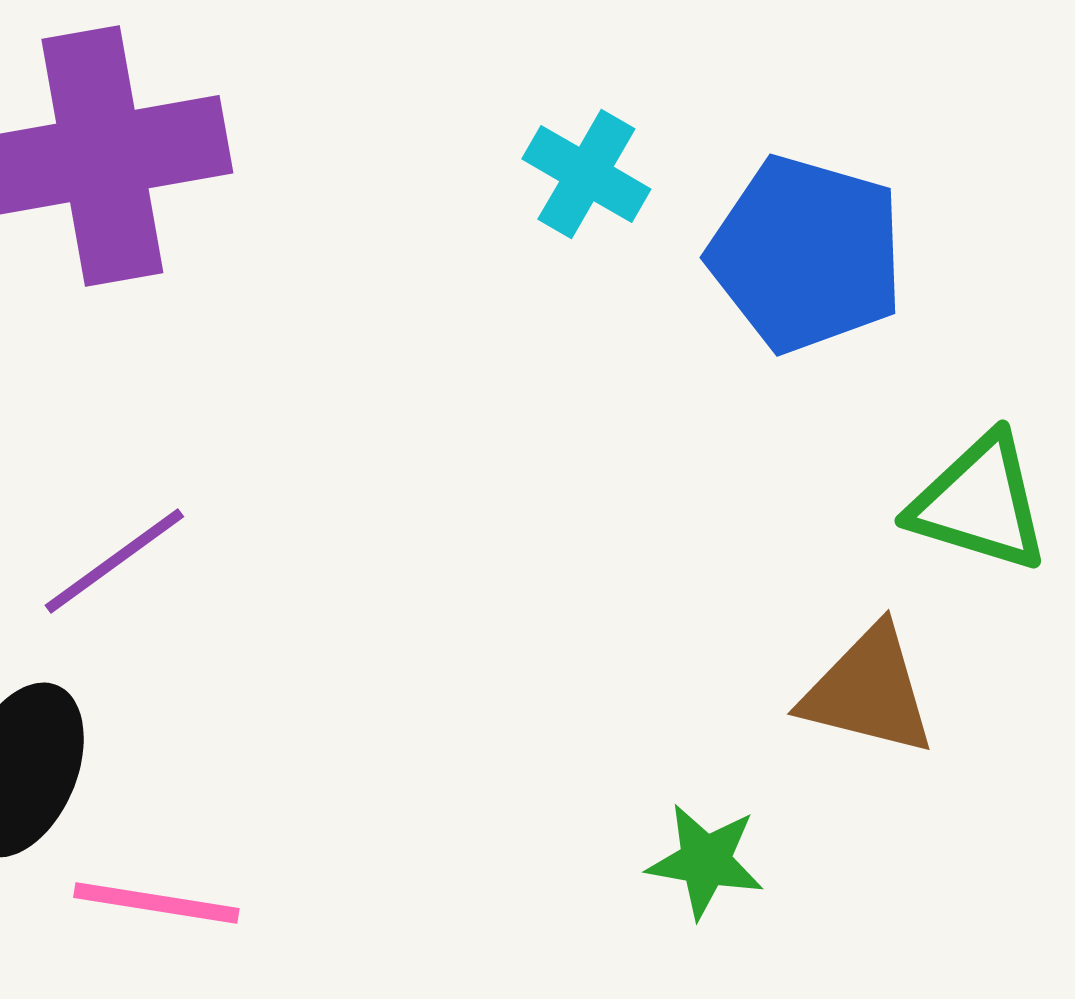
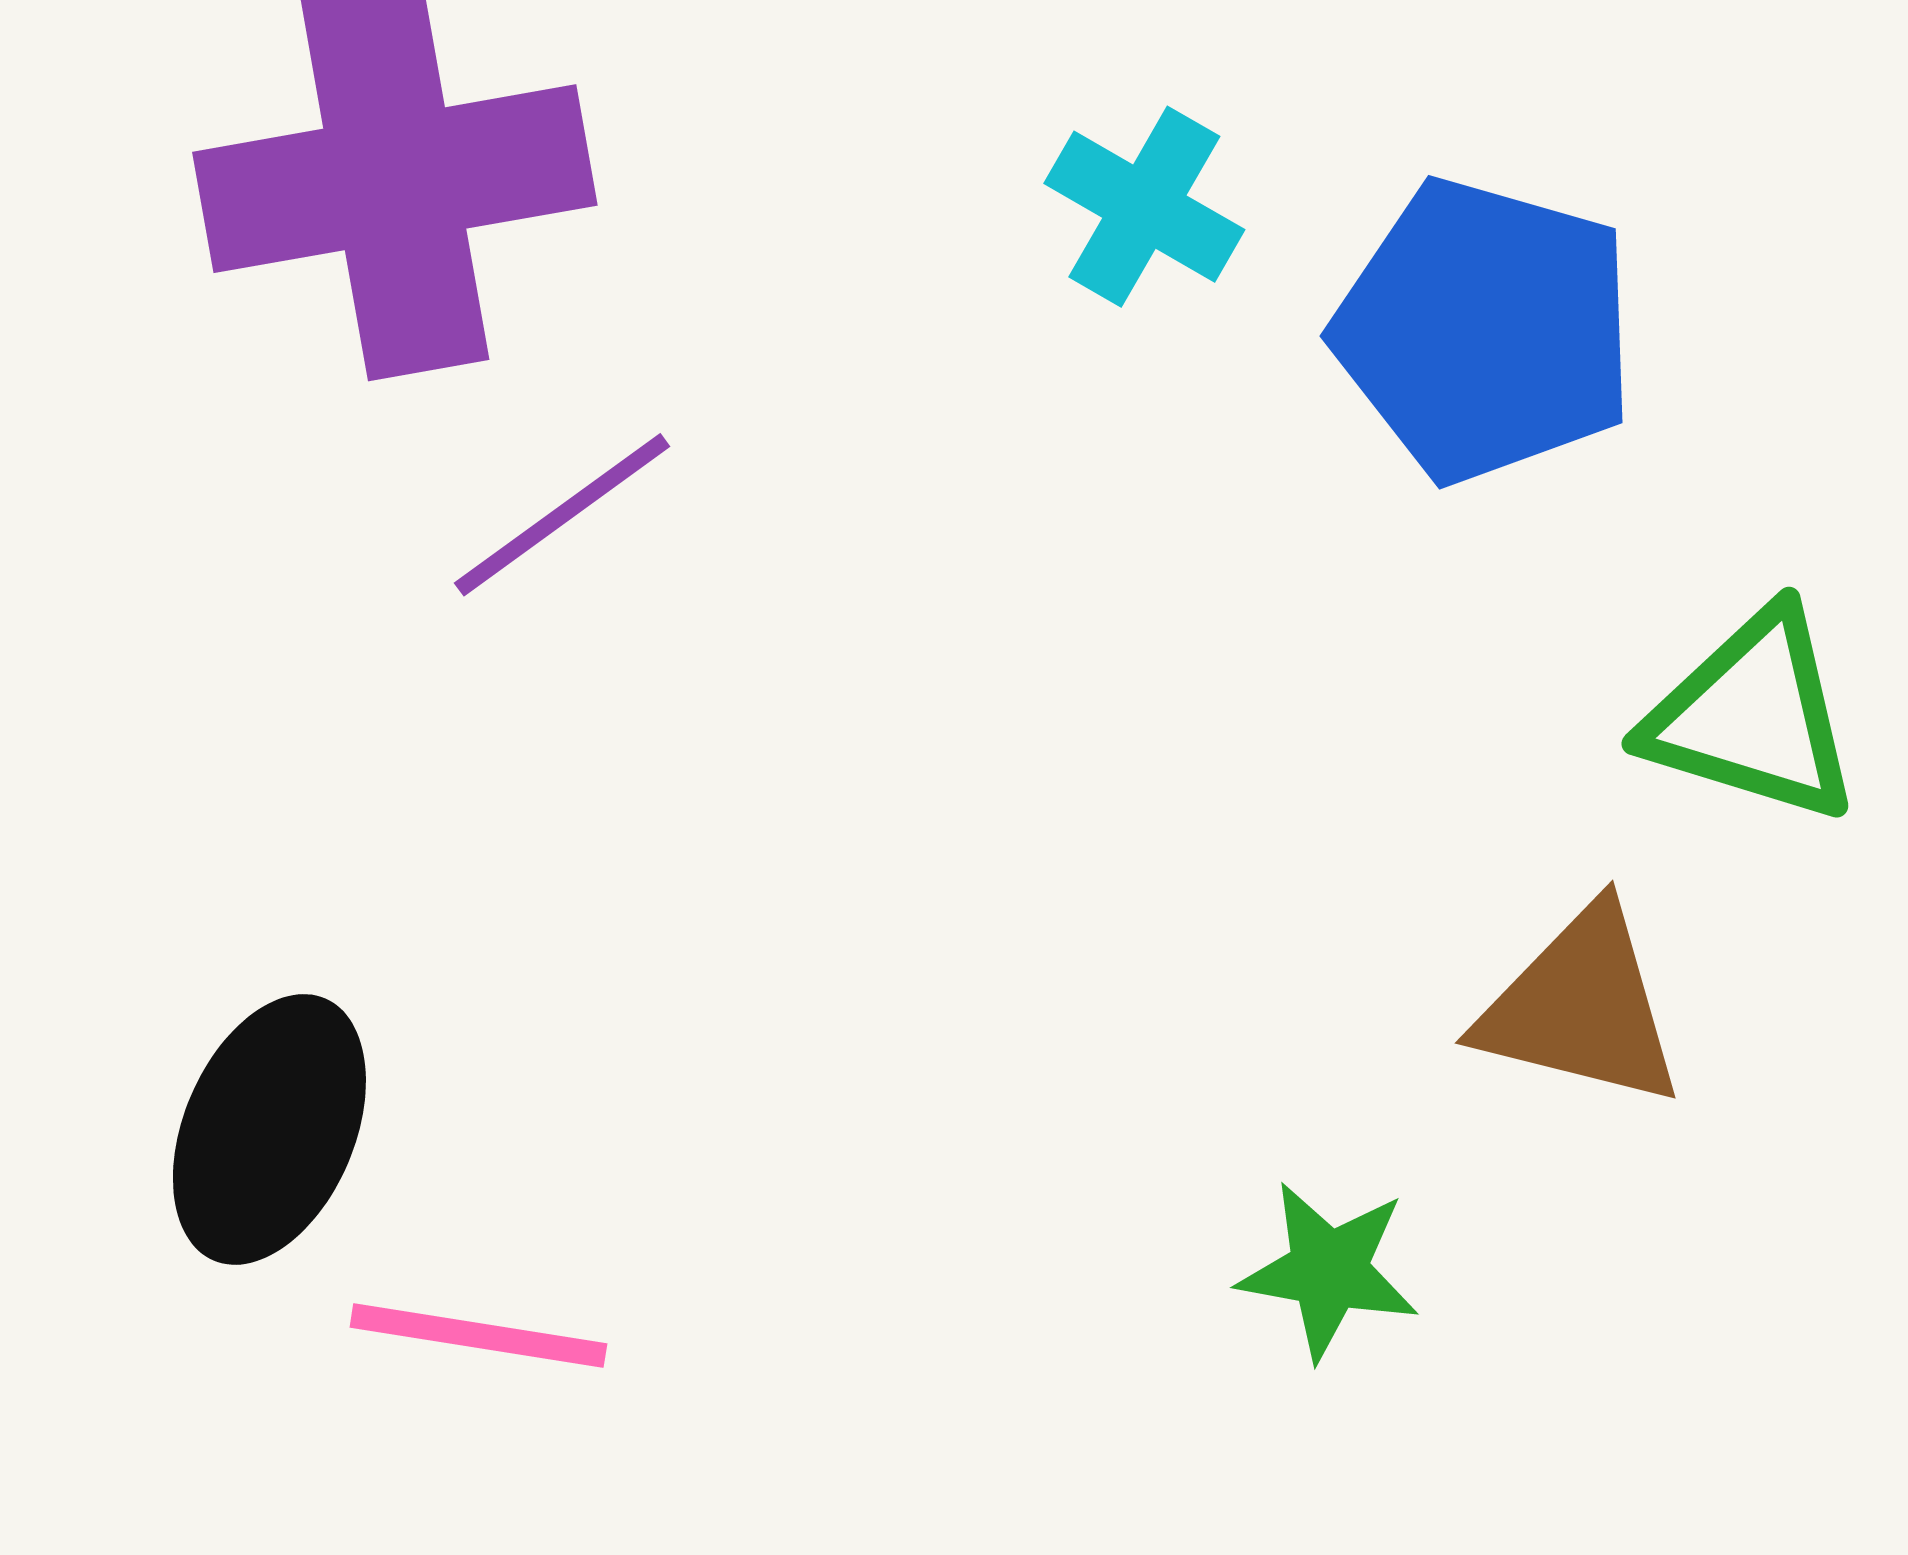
purple line: (114, 561) -> (562, 515), moved

